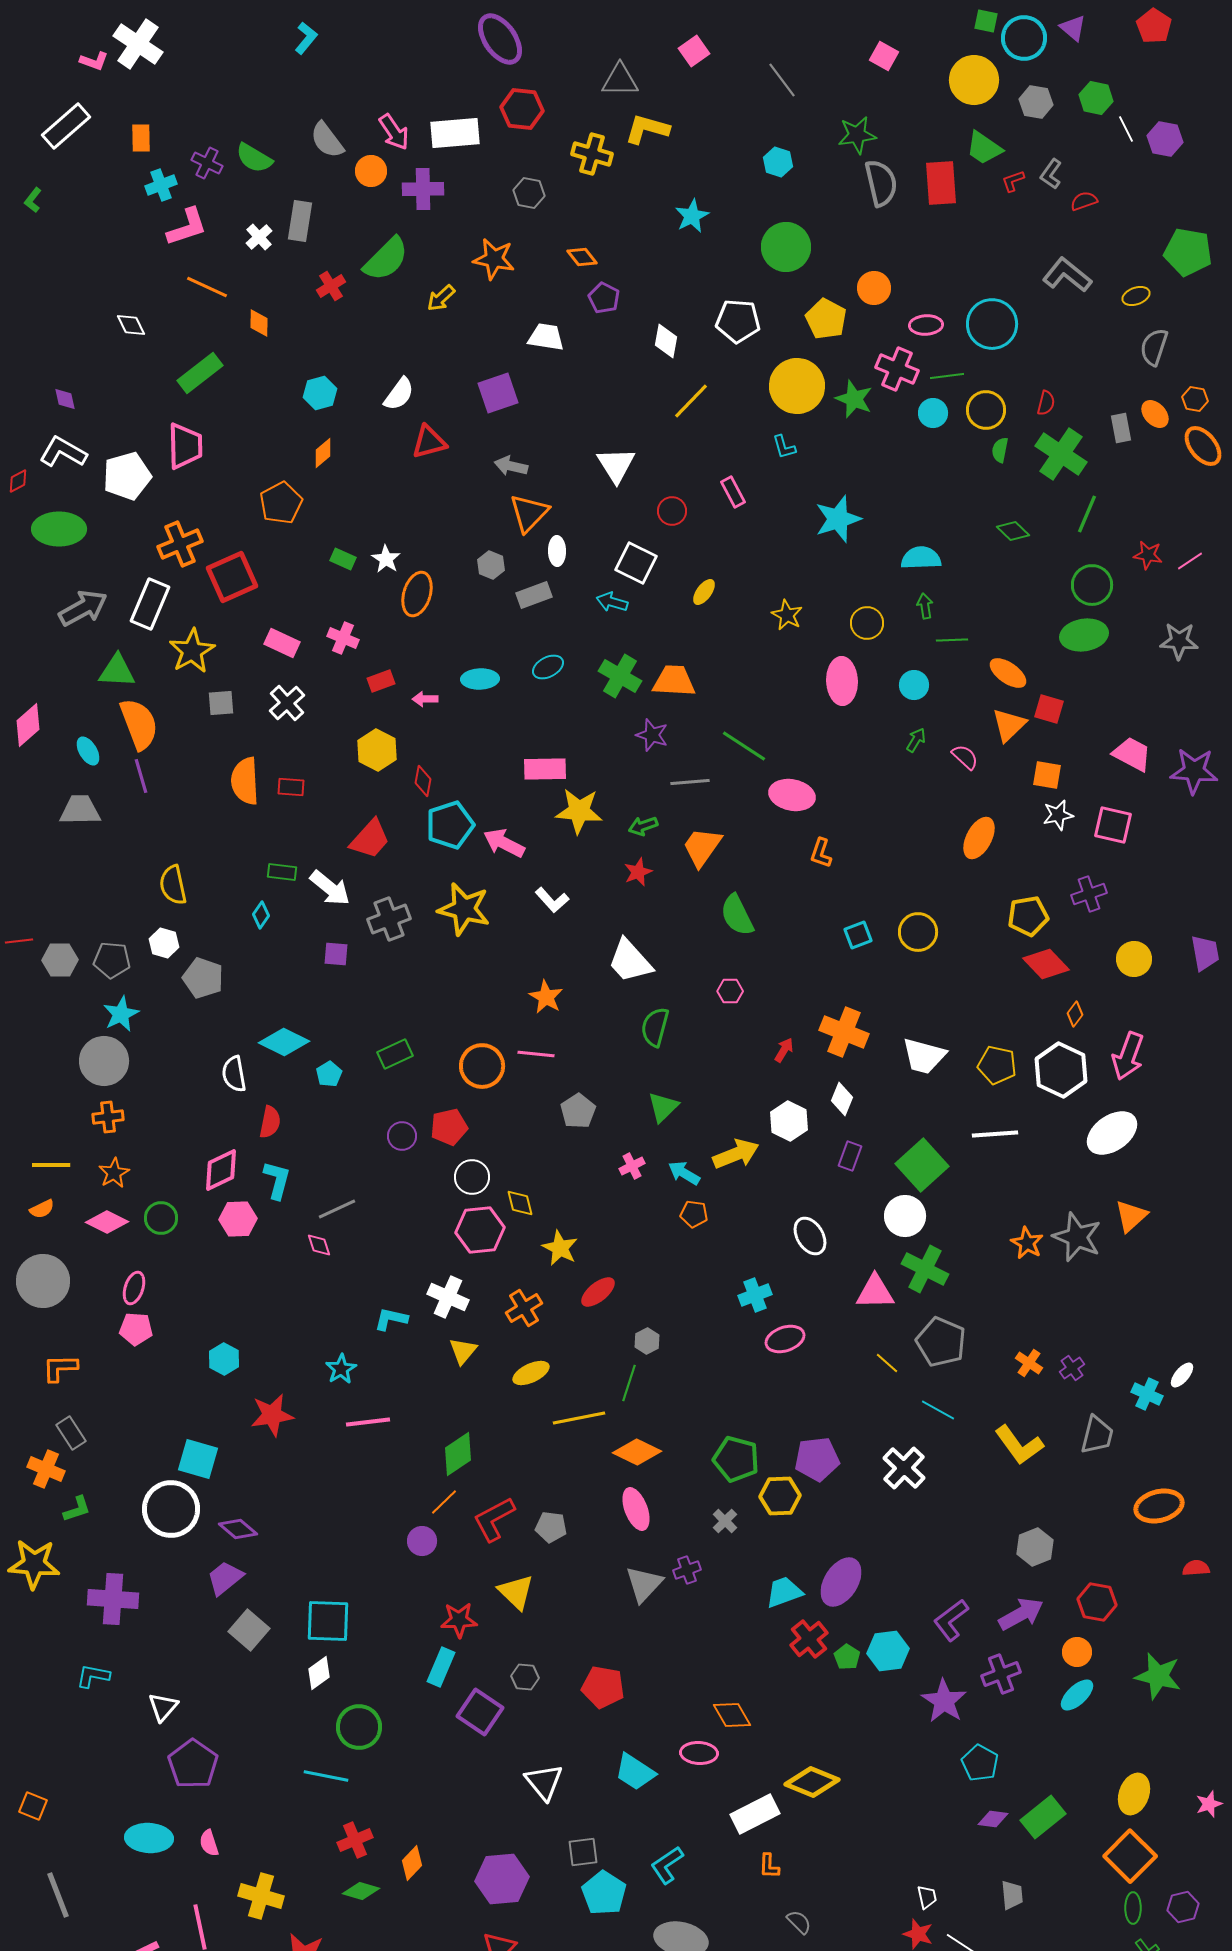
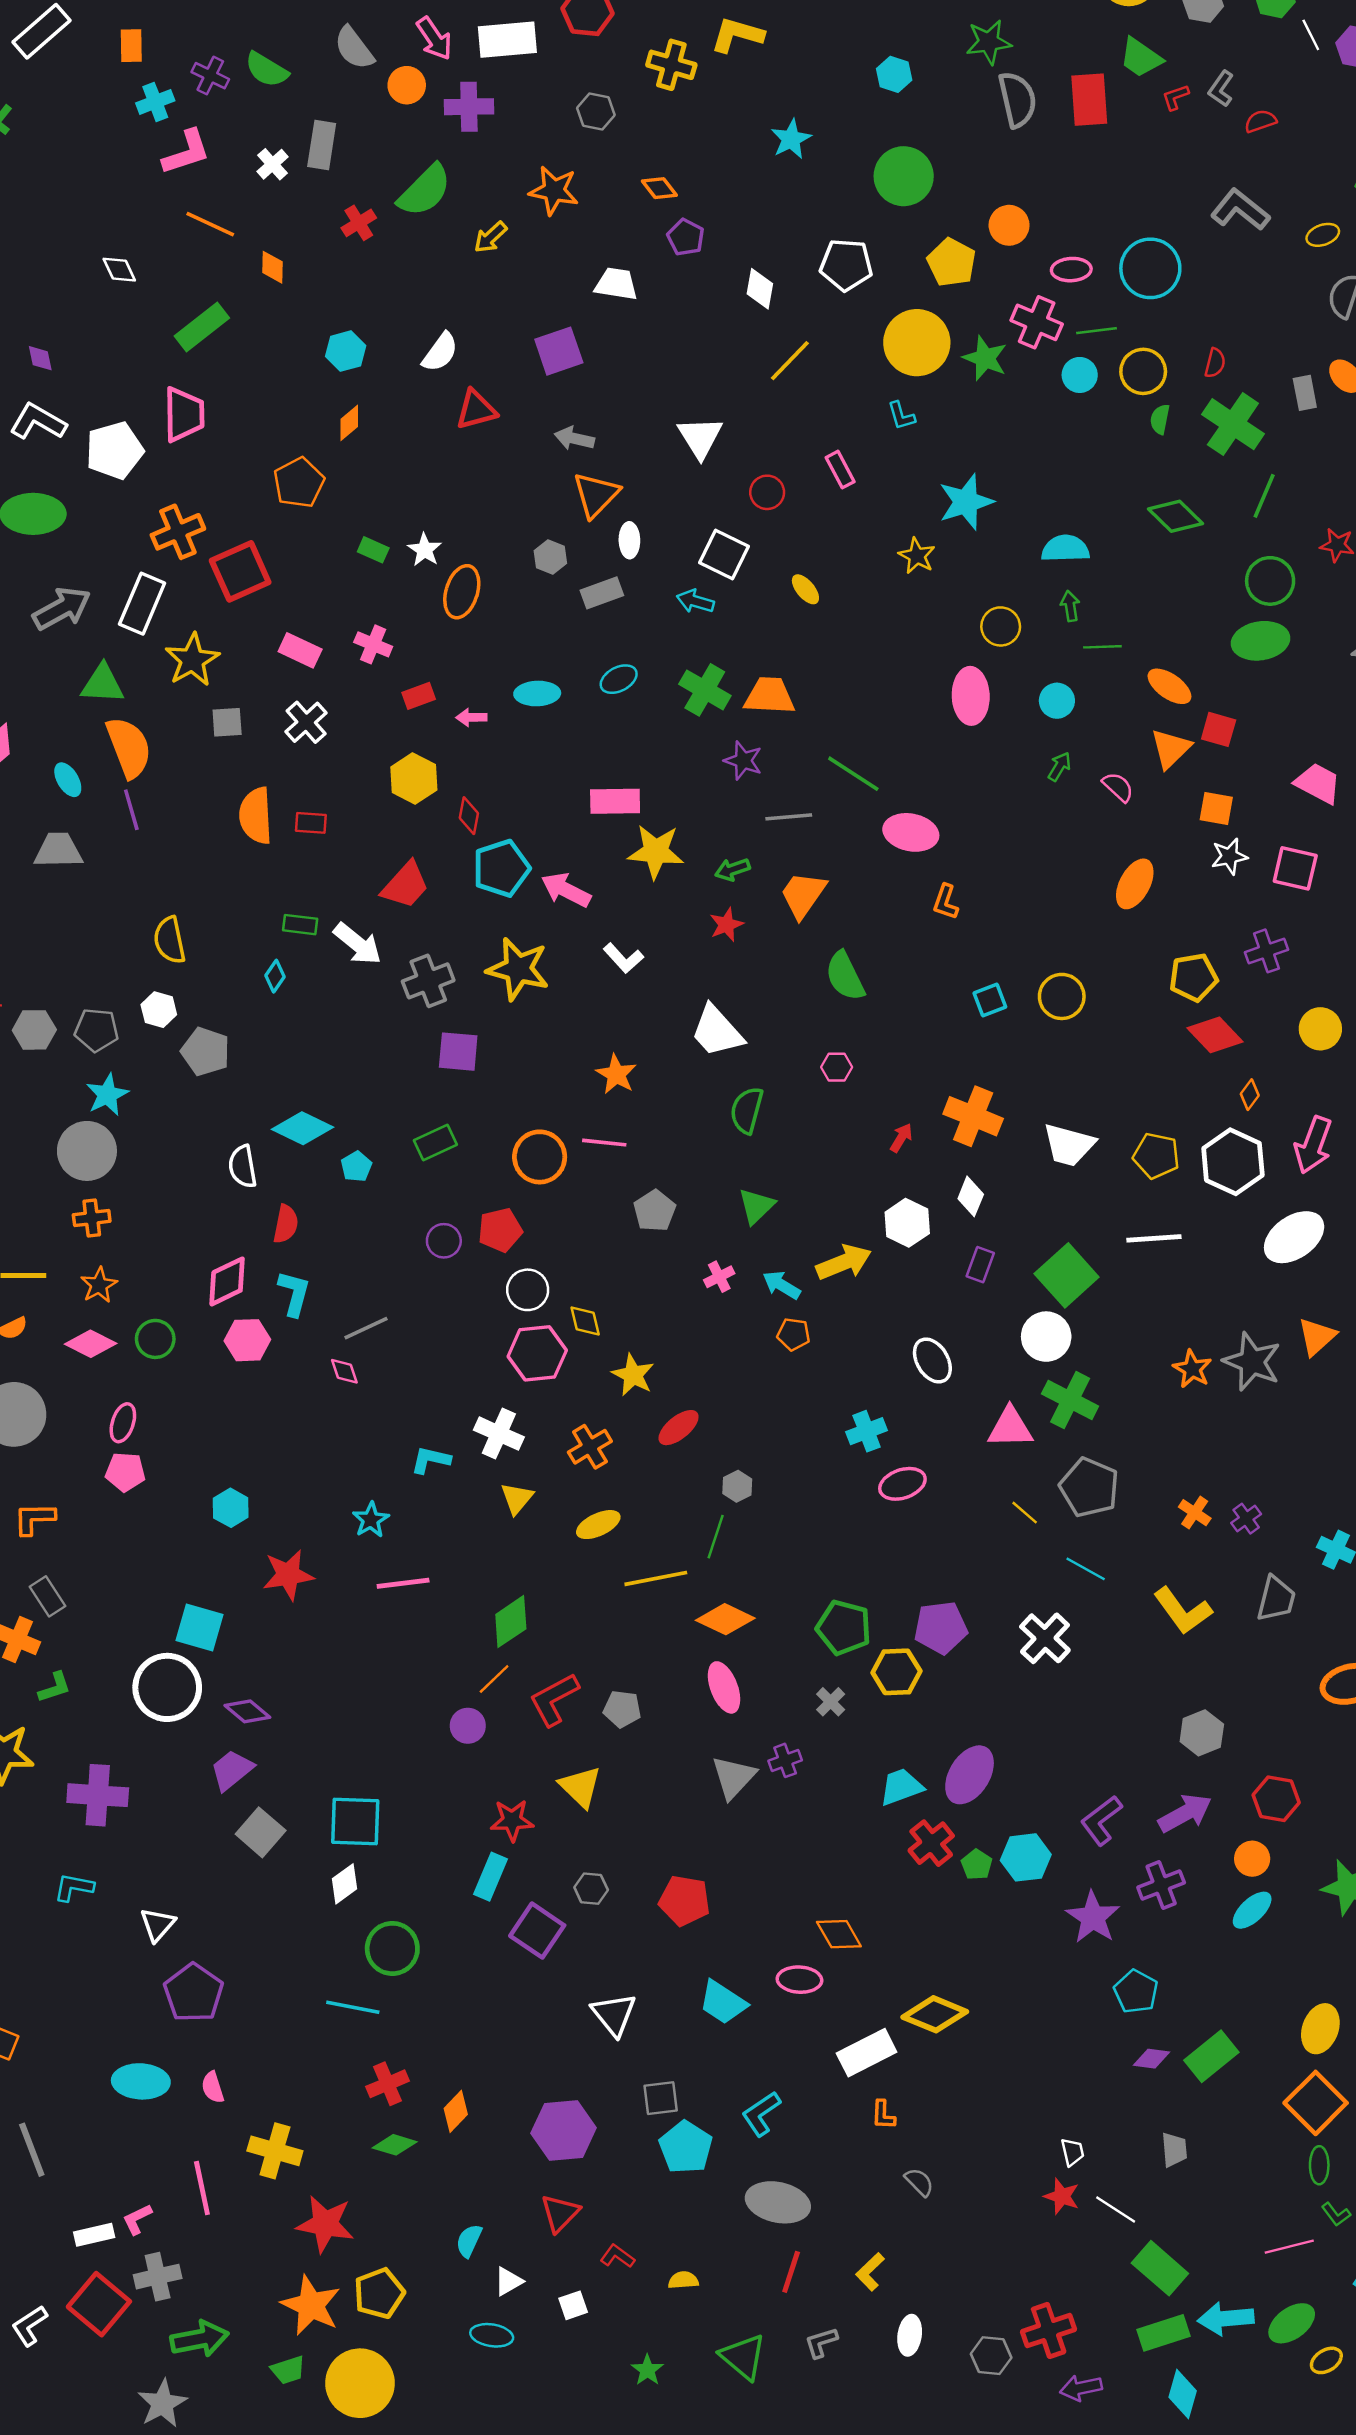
green diamond: (1013, 531) -> (1175, 516), size x1.4
yellow ellipse: (704, 592) -> (805, 589), turned -76
yellow star: (787, 615) -> (917, 556), moved
purple square: (336, 954) -> (458, 1052), moved, size x1.4

